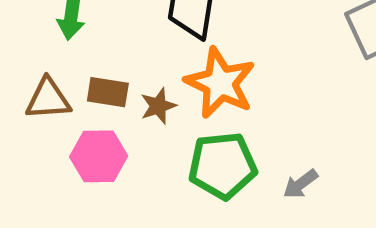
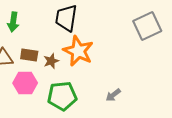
green pentagon: (222, 166) -> (62, 96), moved

